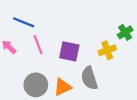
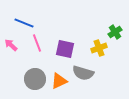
gray semicircle: (89, 78) -> (83, 73), turned -55

